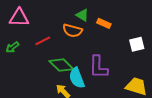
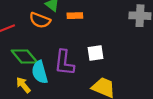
orange rectangle: (104, 23) -> (75, 16), turned -32
white square: (137, 44) -> (96, 53), moved

